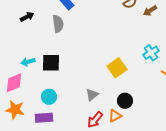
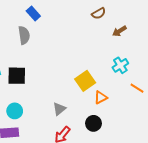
brown arrow: (150, 11) -> (119, 31), moved
black circle: (125, 101) -> (93, 123), moved
orange triangle: (115, 116) -> (101, 97), moved

